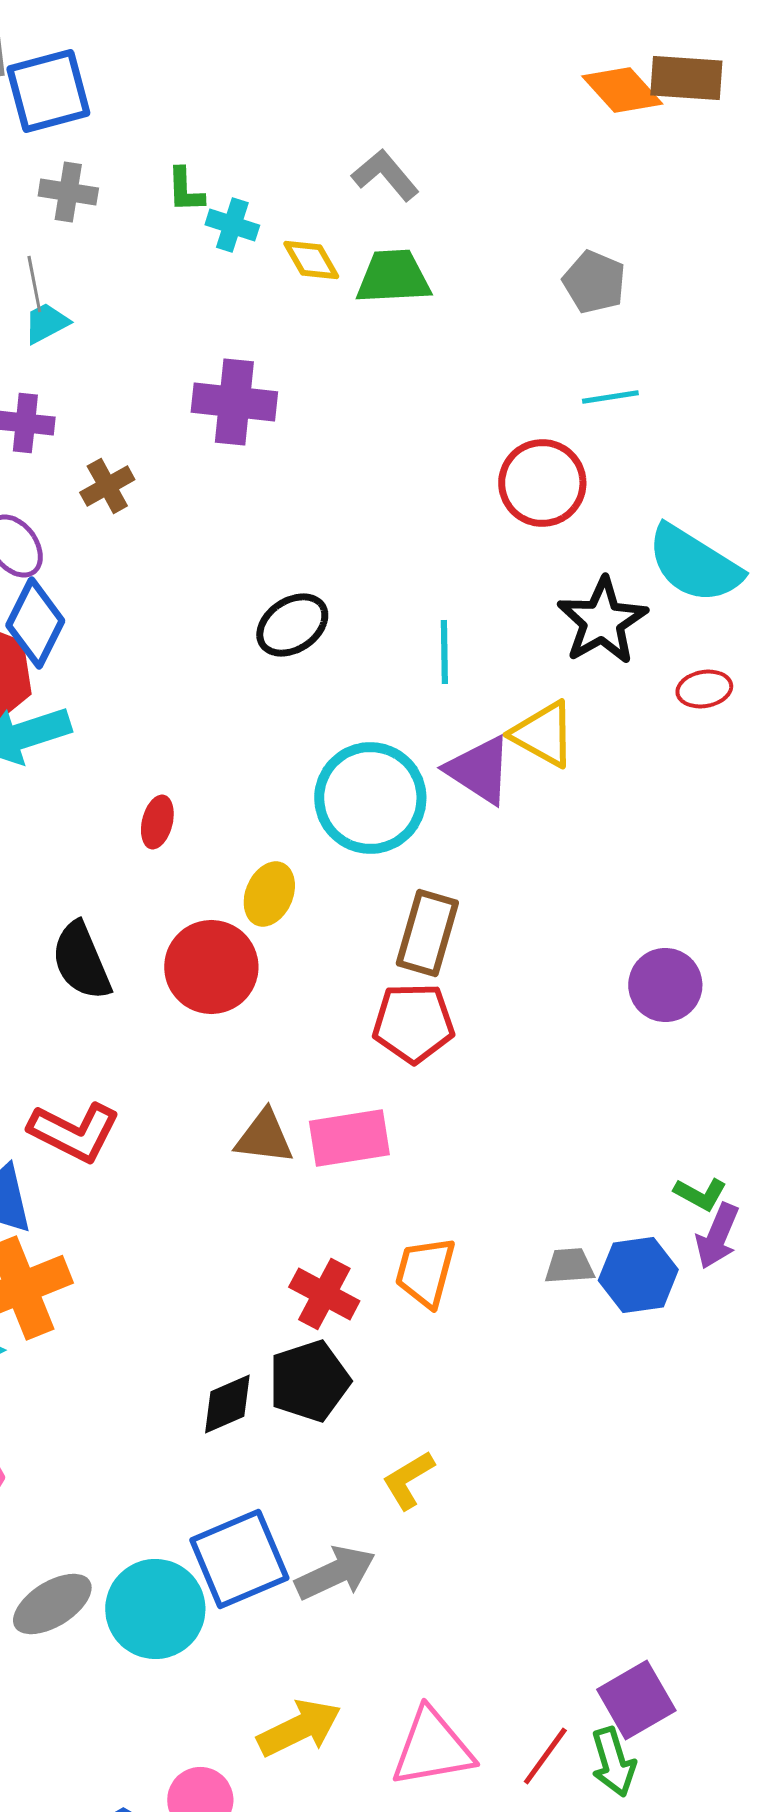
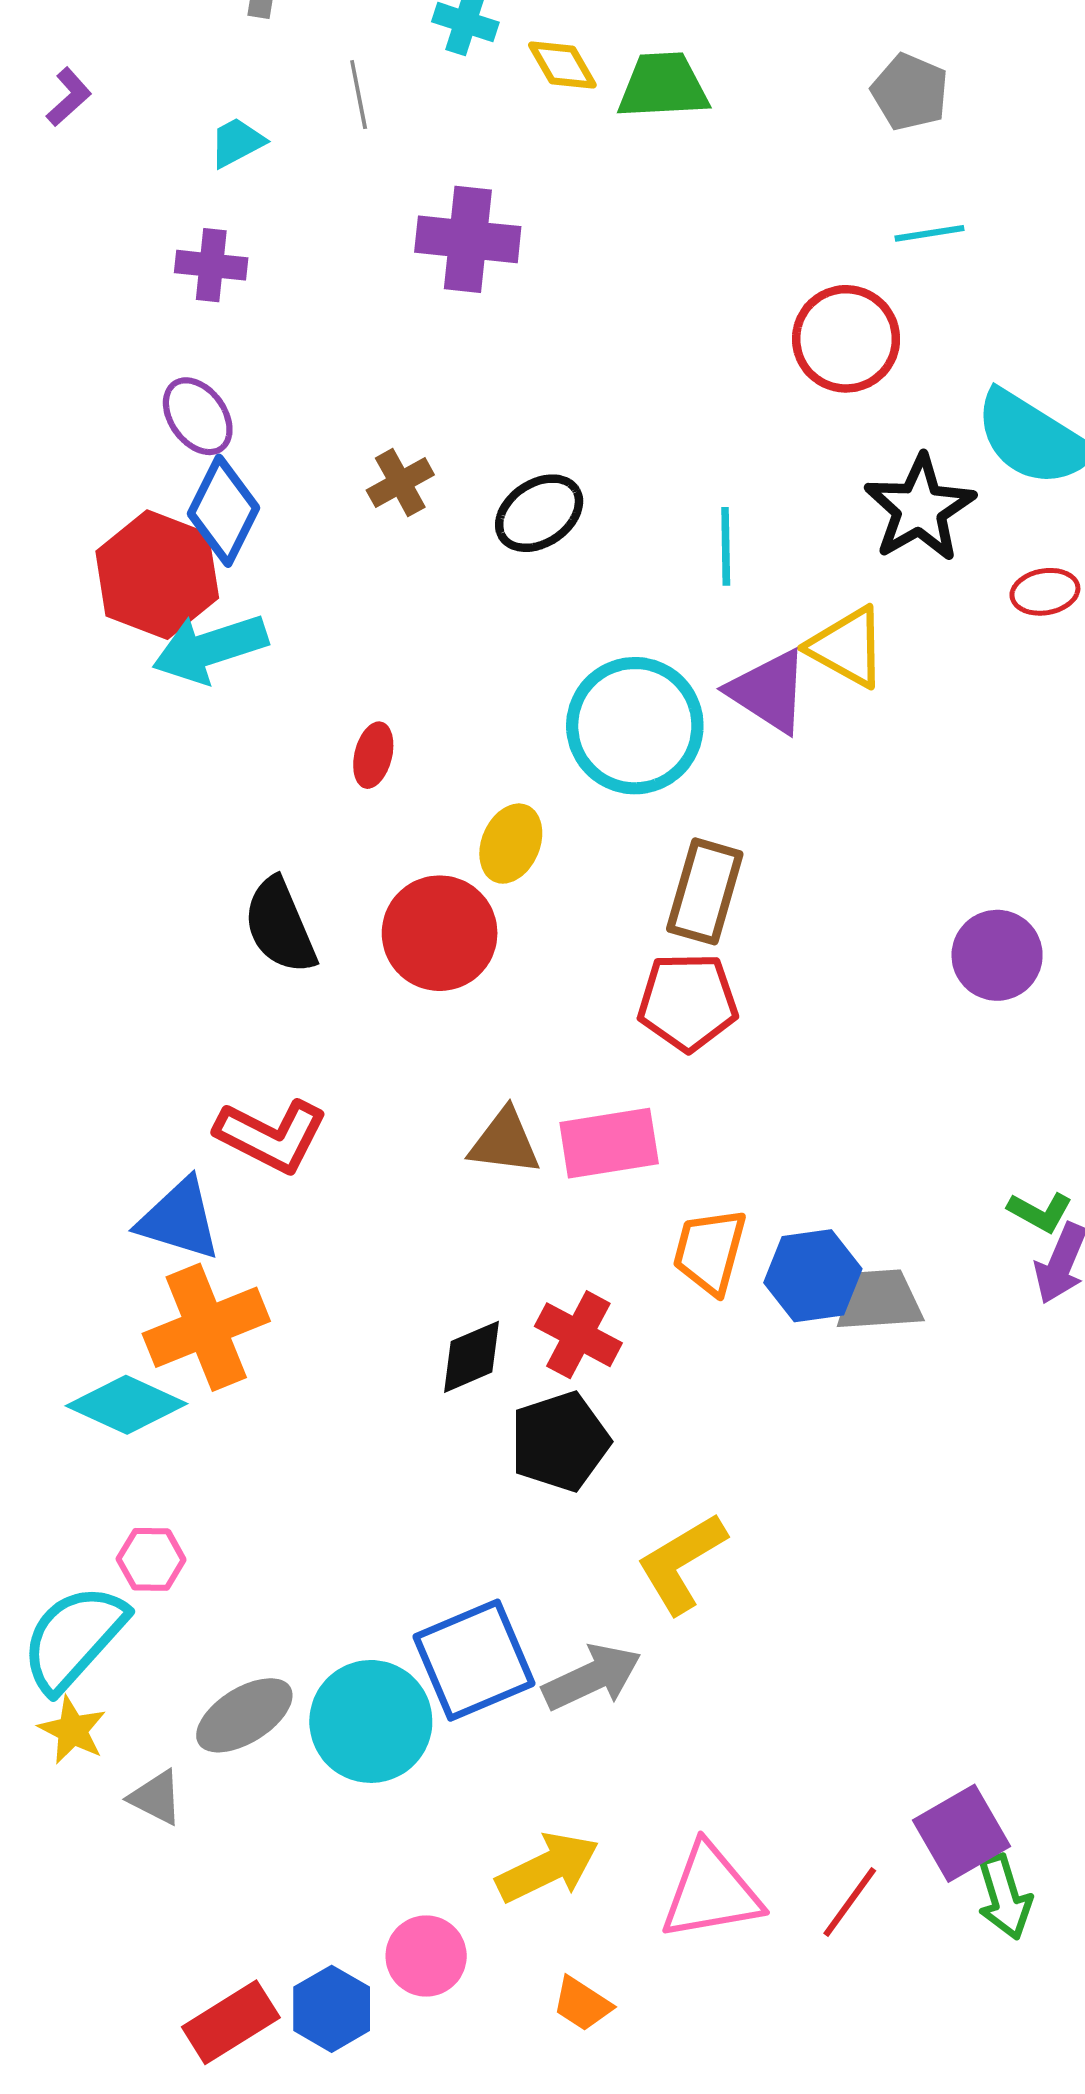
gray line: (34, 284) -> (359, 95), moved
brown cross: (107, 486) -> (400, 483), moved
gray trapezoid: (569, 1266) -> (879, 1300), size x1.4
orange trapezoid: (425, 1272) -> (710, 1251), moved
blue hexagon: (638, 1275) -> (813, 1276), moved
black diamond: (227, 1404) -> (472, 1357), moved
yellow L-shape: (408, 1480) -> (681, 1563), size x1.4
green arrow: (613, 1762) -> (1004, 1897), moved

